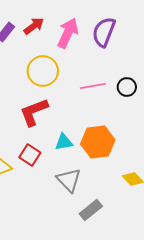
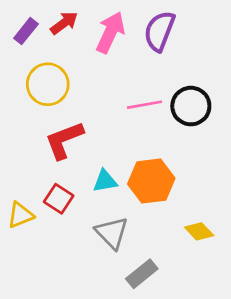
yellow circle: (43, 71) -> (48, 84), moved
black circle: (127, 87) -> (191, 106), size x1.5

